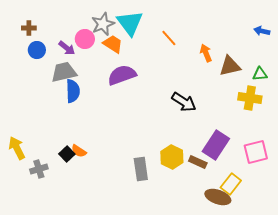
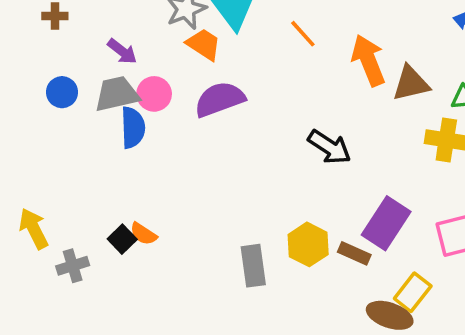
pink circle: (85, 39) -> (154, 94), moved
blue circle: (37, 50) -> (62, 92), moved
orange arrow: (206, 53) -> (368, 60), size x1.6

